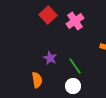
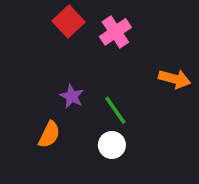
orange semicircle: (37, 80) -> (49, 135), turned 35

